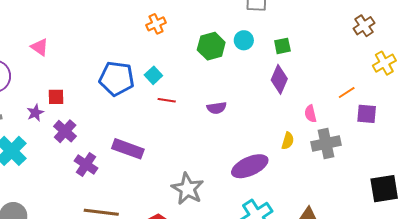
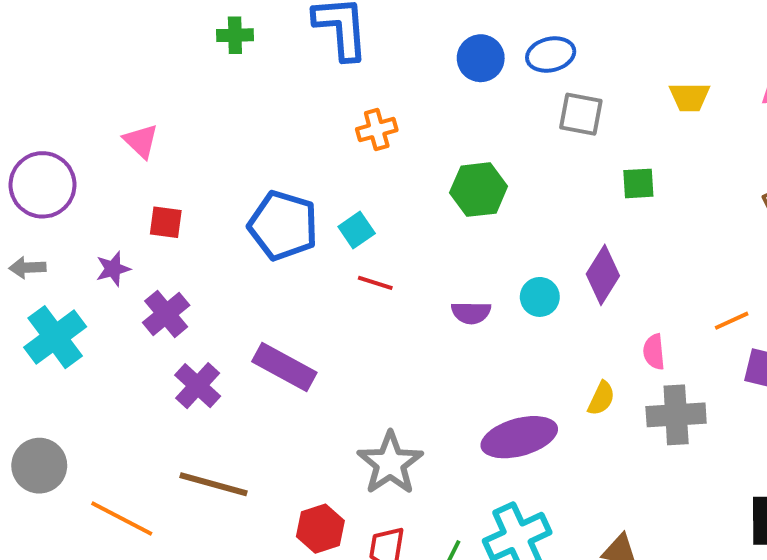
cyan circle: (244, 40) -> (540, 297), moved
green square: (282, 46) -> (638, 183), moved
red square: (56, 97) -> (166, 222), moved

